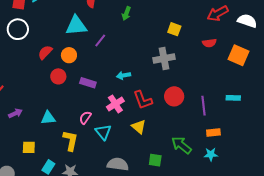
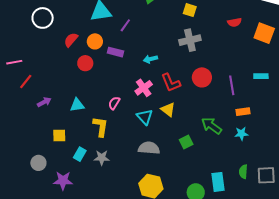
yellow square: (174, 29) -> (190, 10), moved
purple rectangle: (88, 83) -> (116, 52), moved
cyan triangle: (103, 132) -> (145, 117), moved
green square: (155, 160) -> (186, 142), turned -32

